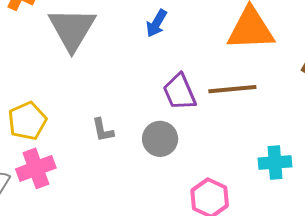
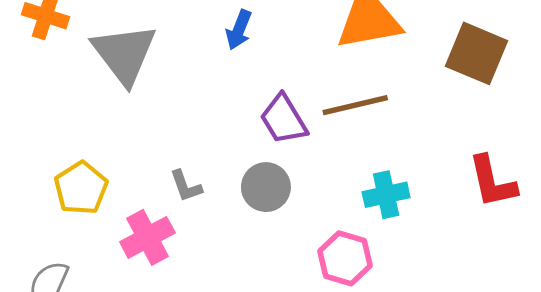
cyan cross: (275, 162) -> (386, 195), moved
pink cross: (36, 168) -> (147, 237), moved

